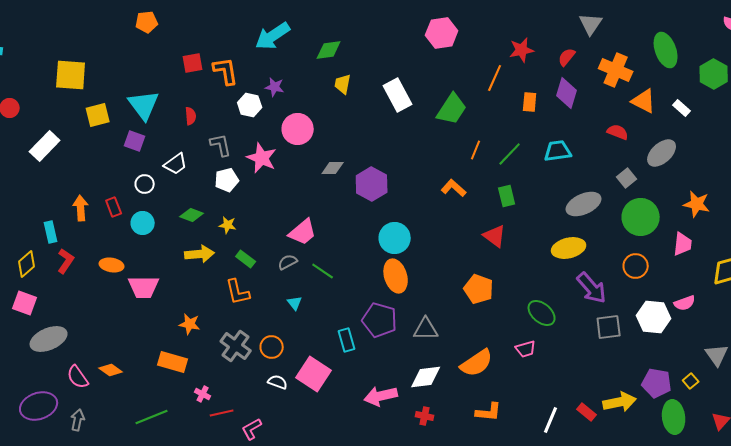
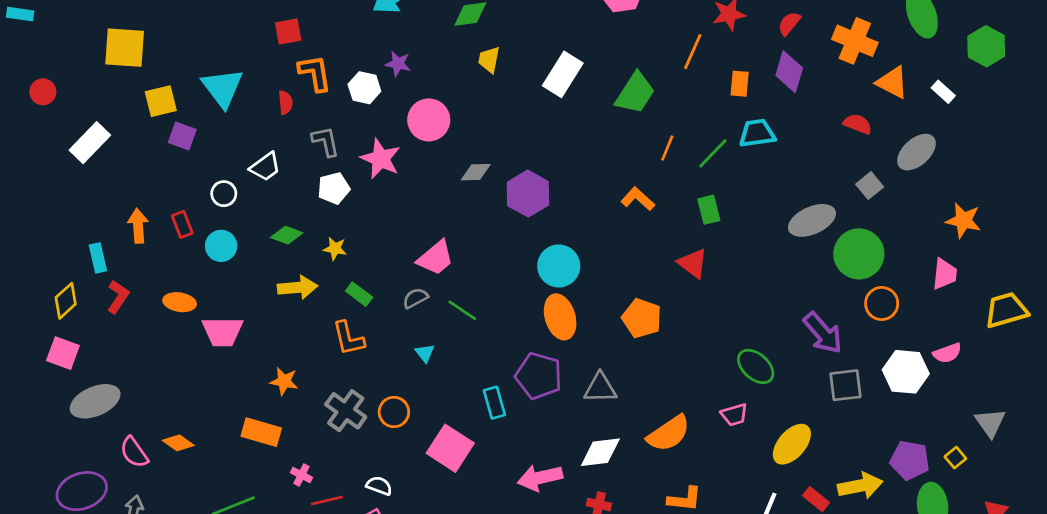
orange L-shape: (226, 71) -> (315, 73), moved
white rectangle: (398, 95) -> (563, 74), turned 60
purple square: (135, 141) -> (182, 136), moved
cyan trapezoid: (558, 151) -> (757, 133), moved
green circle: (641, 217) -> (859, 254), moved
yellow ellipse: (569, 248) -> (792, 444), moved, turned -36
orange pentagon: (479, 289) -> (642, 318), moved
white semicircle: (278, 382) -> (379, 486), moved

